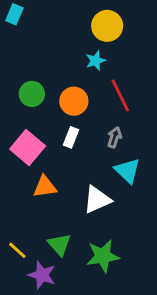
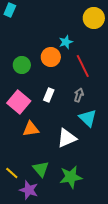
yellow circle: (107, 26) -> (94, 18), moved
orange circle: (74, 101) -> (51, 57), moved

